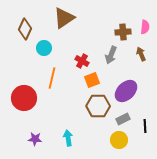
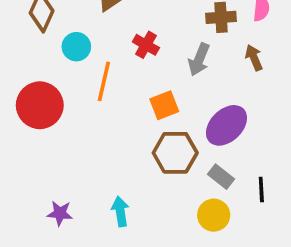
red cross: (82, 61) -> (146, 45), moved
orange line: (52, 78) -> (104, 81), moved
red circle: (24, 98) -> (40, 105), moved
gray rectangle: (123, 119) -> (221, 177), turned 64

